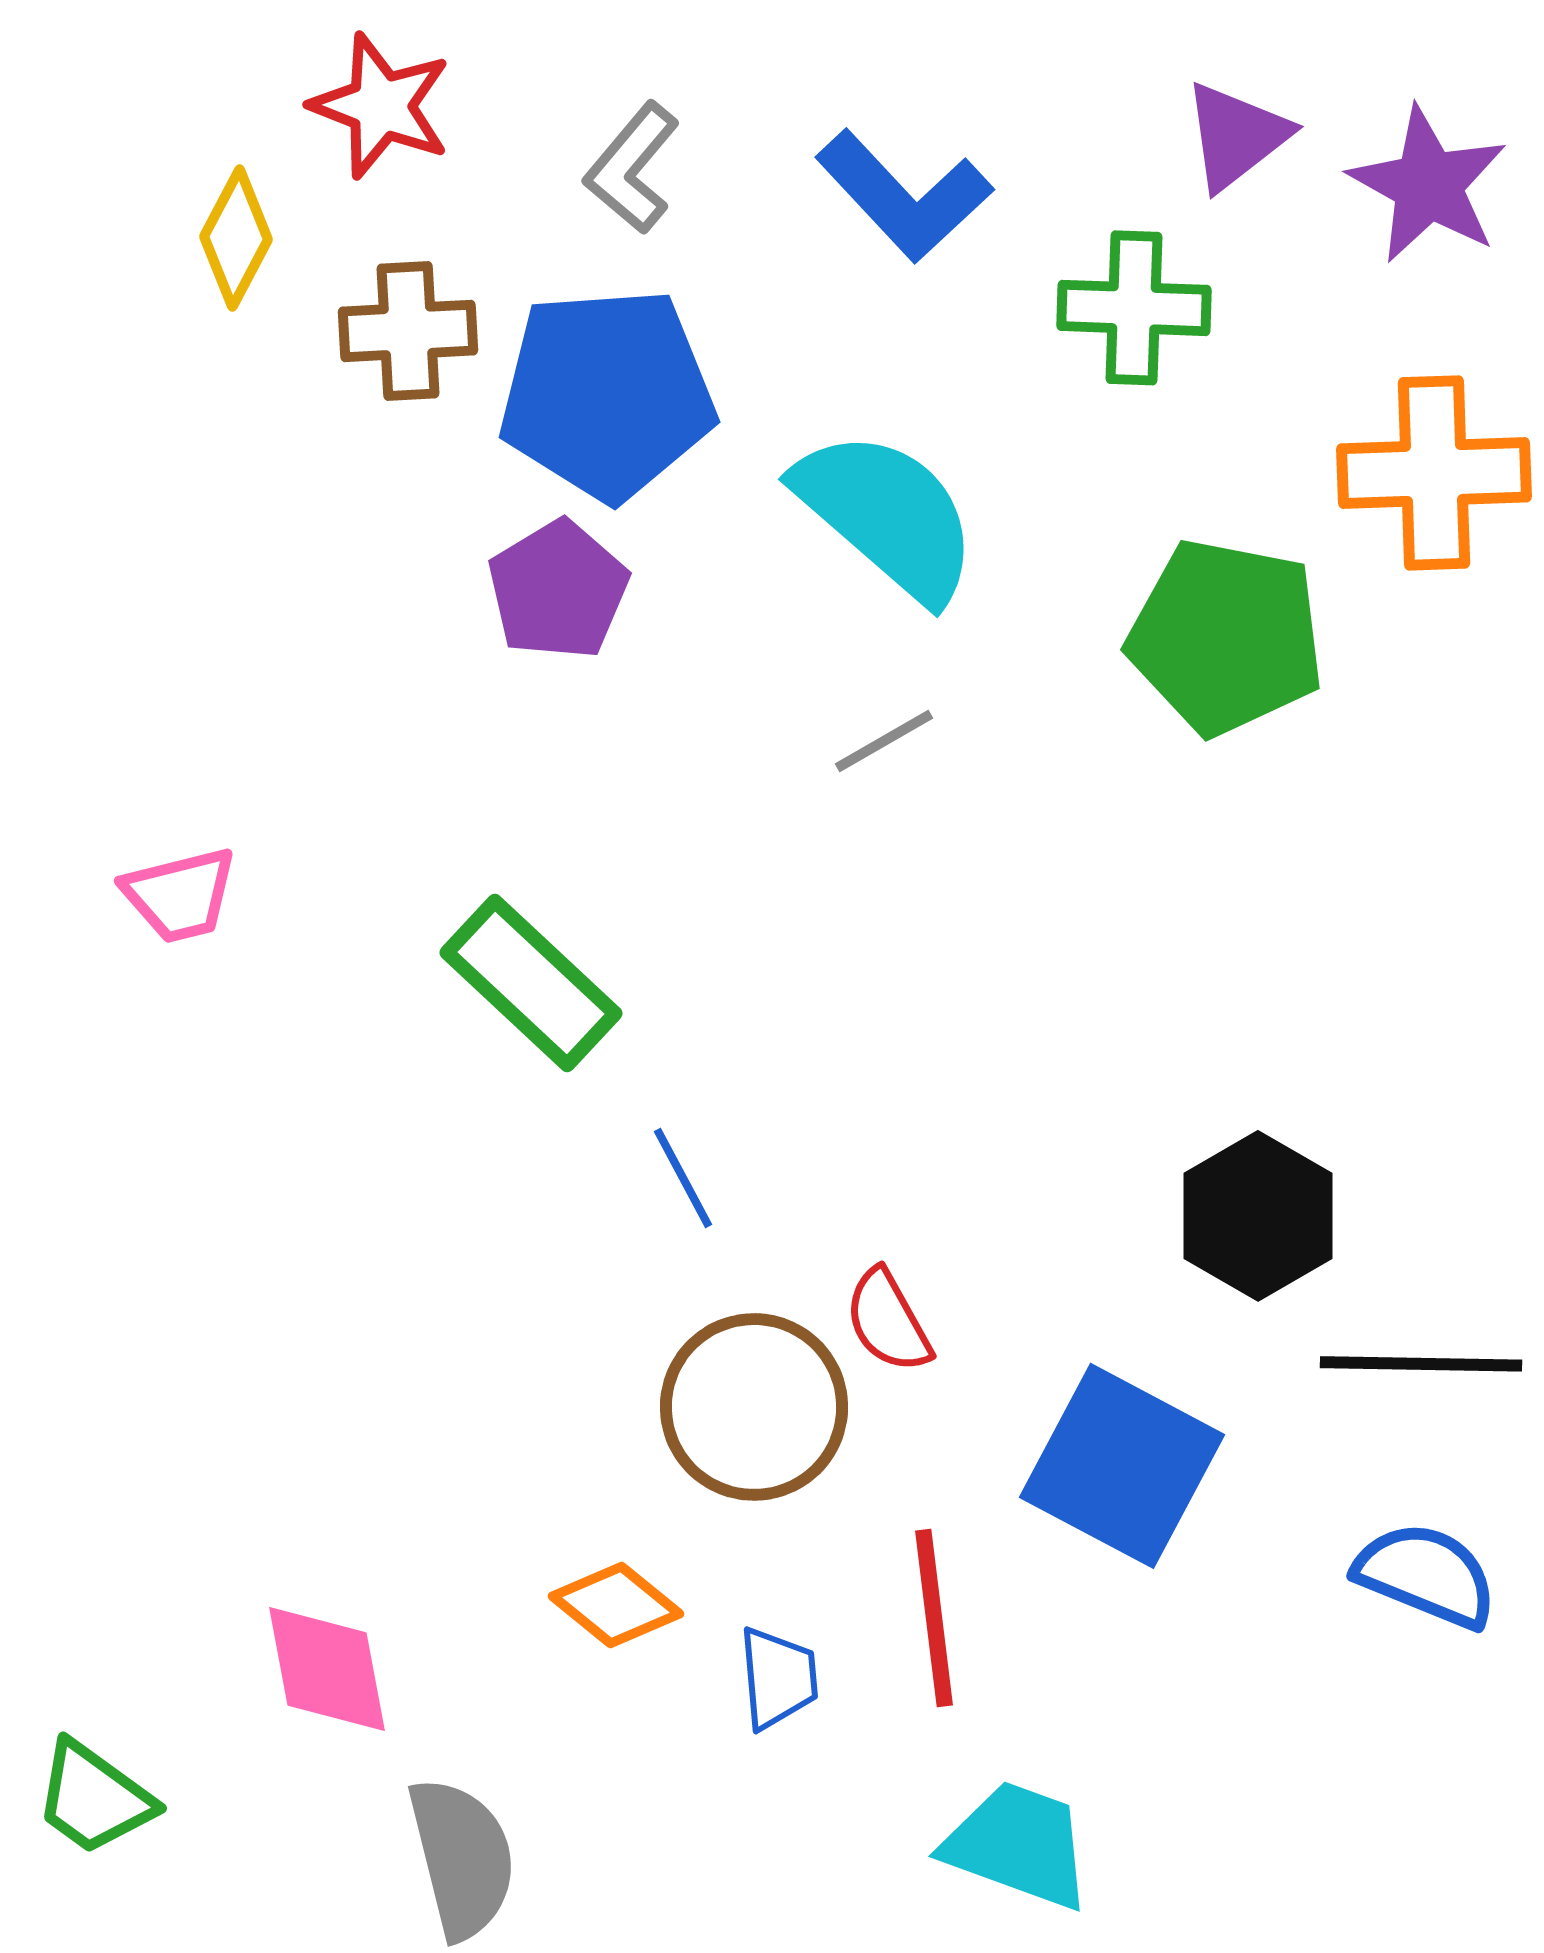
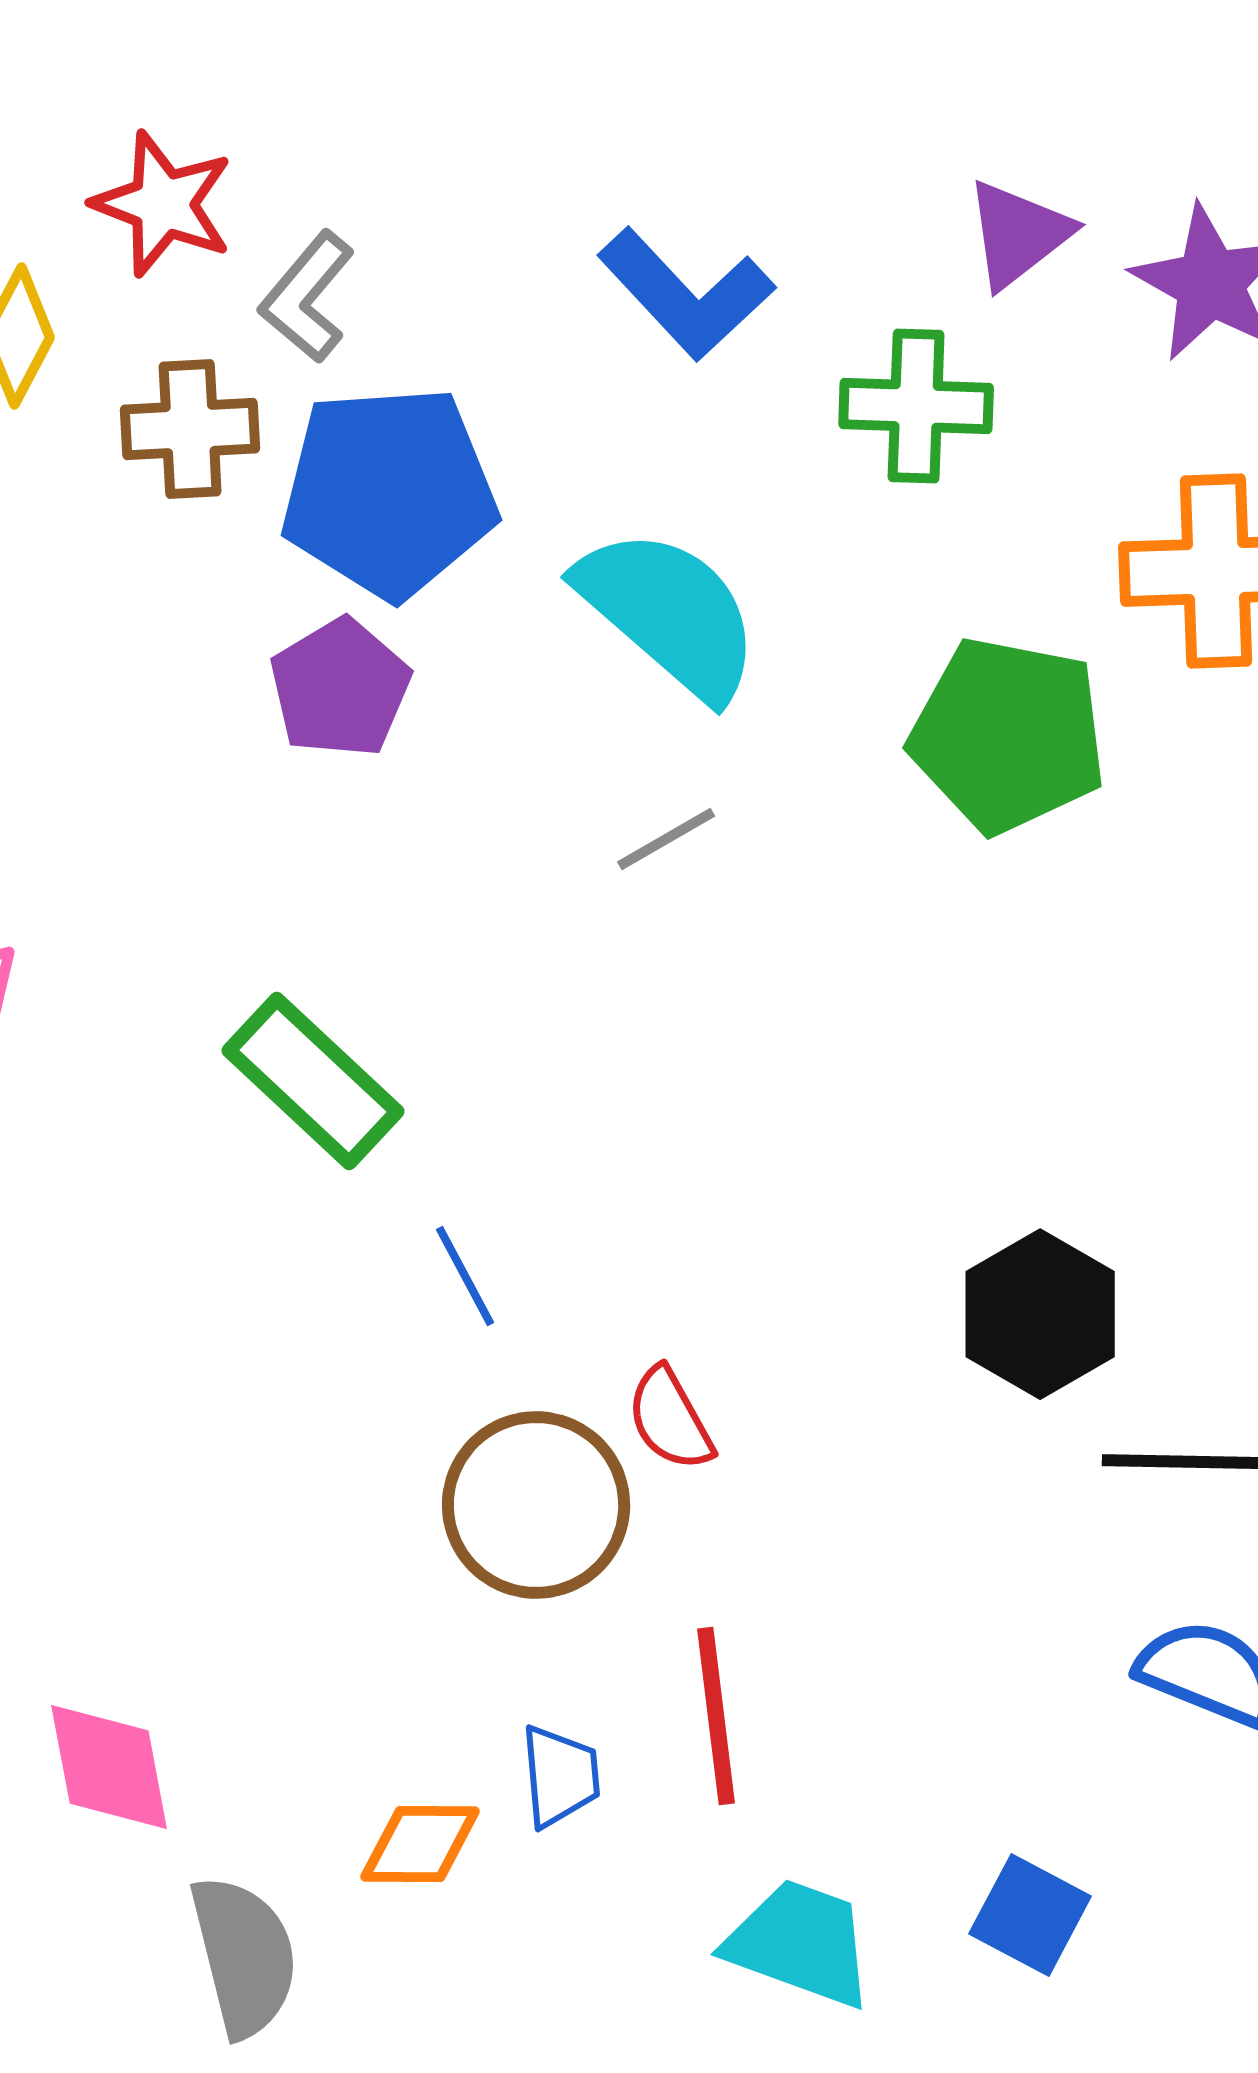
gray L-shape: (632, 168) -> (307, 297), moved
blue square: (1122, 1466) -> (1030, 1915), moved, size x0.6
orange diamond: (616, 1605) -> (420, 1844), moved, turned -39

